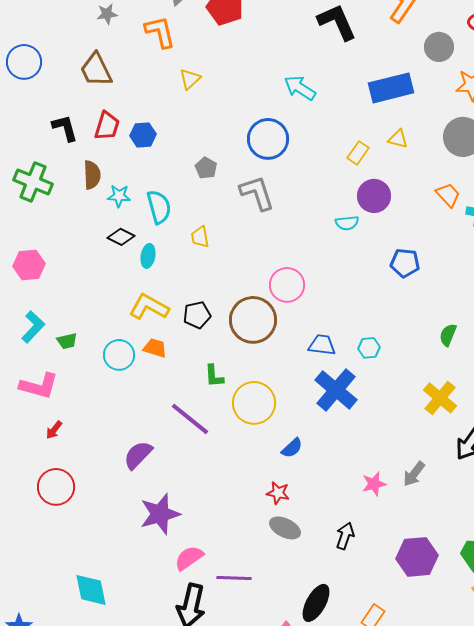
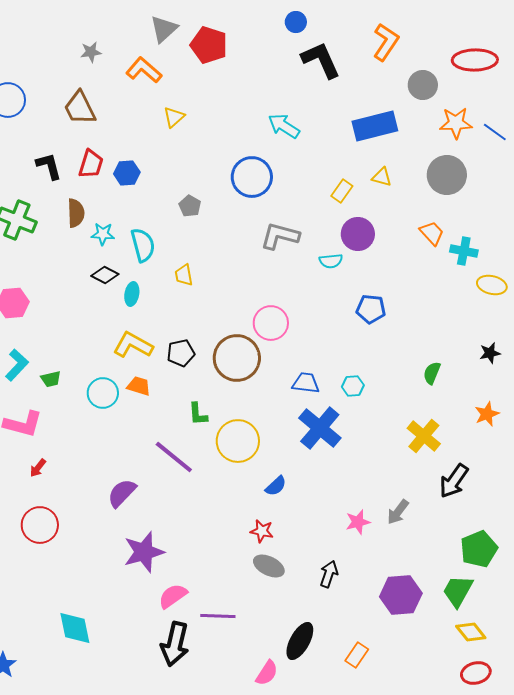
orange L-shape: (160, 32) -> (144, 70), turned -36
gray L-shape: (257, 193) -> (280, 236), moved, turned -57
blue pentagon: (405, 263) -> (371, 309), moved

